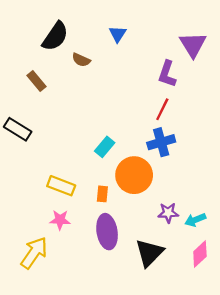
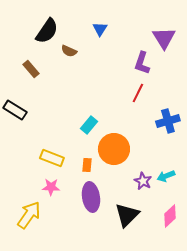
blue cross: (161, 142) -> (168, 121), moved
purple star: (168, 213) -> (143, 181), turned 30
cyan arrow: (195, 220) -> (166, 176), moved

